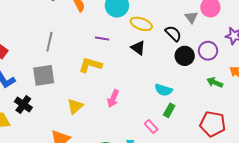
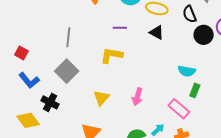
black semicircle: (173, 34) -> (190, 14), turned -150
gray square: (44, 75) -> (67, 71), turned -30
pink arrow: (113, 99) -> (137, 97), moved
pink rectangle: (151, 127) -> (179, 109), size x1.5

